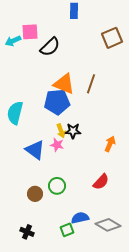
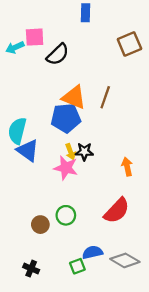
orange arrow: (110, 144) -> (127, 167), turned -35
pink star: (57, 145) -> (66, 168), size x1.5
blue triangle: (35, 150) -> (28, 150), moved
red semicircle: (101, 182) -> (117, 211), size x1.4

